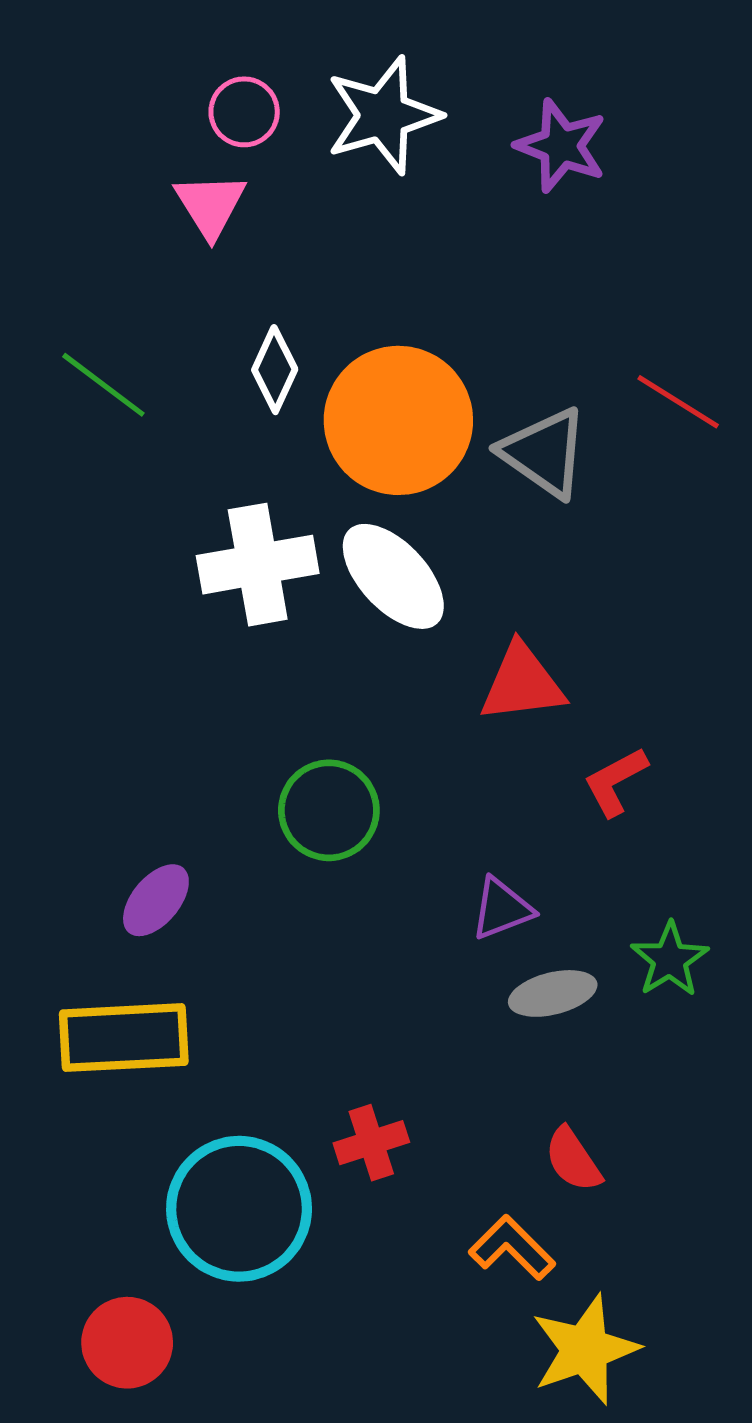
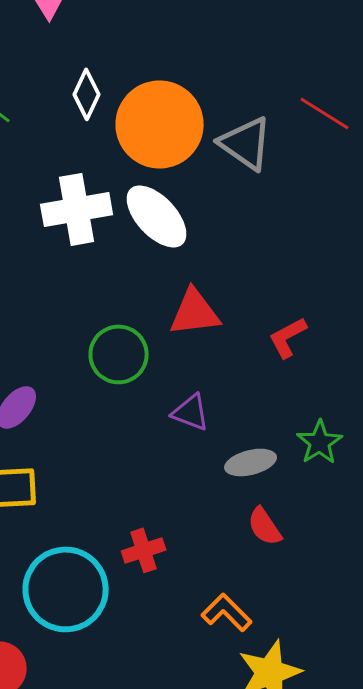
red triangle: (522, 683) -> (195, 312), moved
purple triangle: (502, 909) -> (191, 412), moved, turned 42
red semicircle: (573, 1160) -> (265, 526), moved

